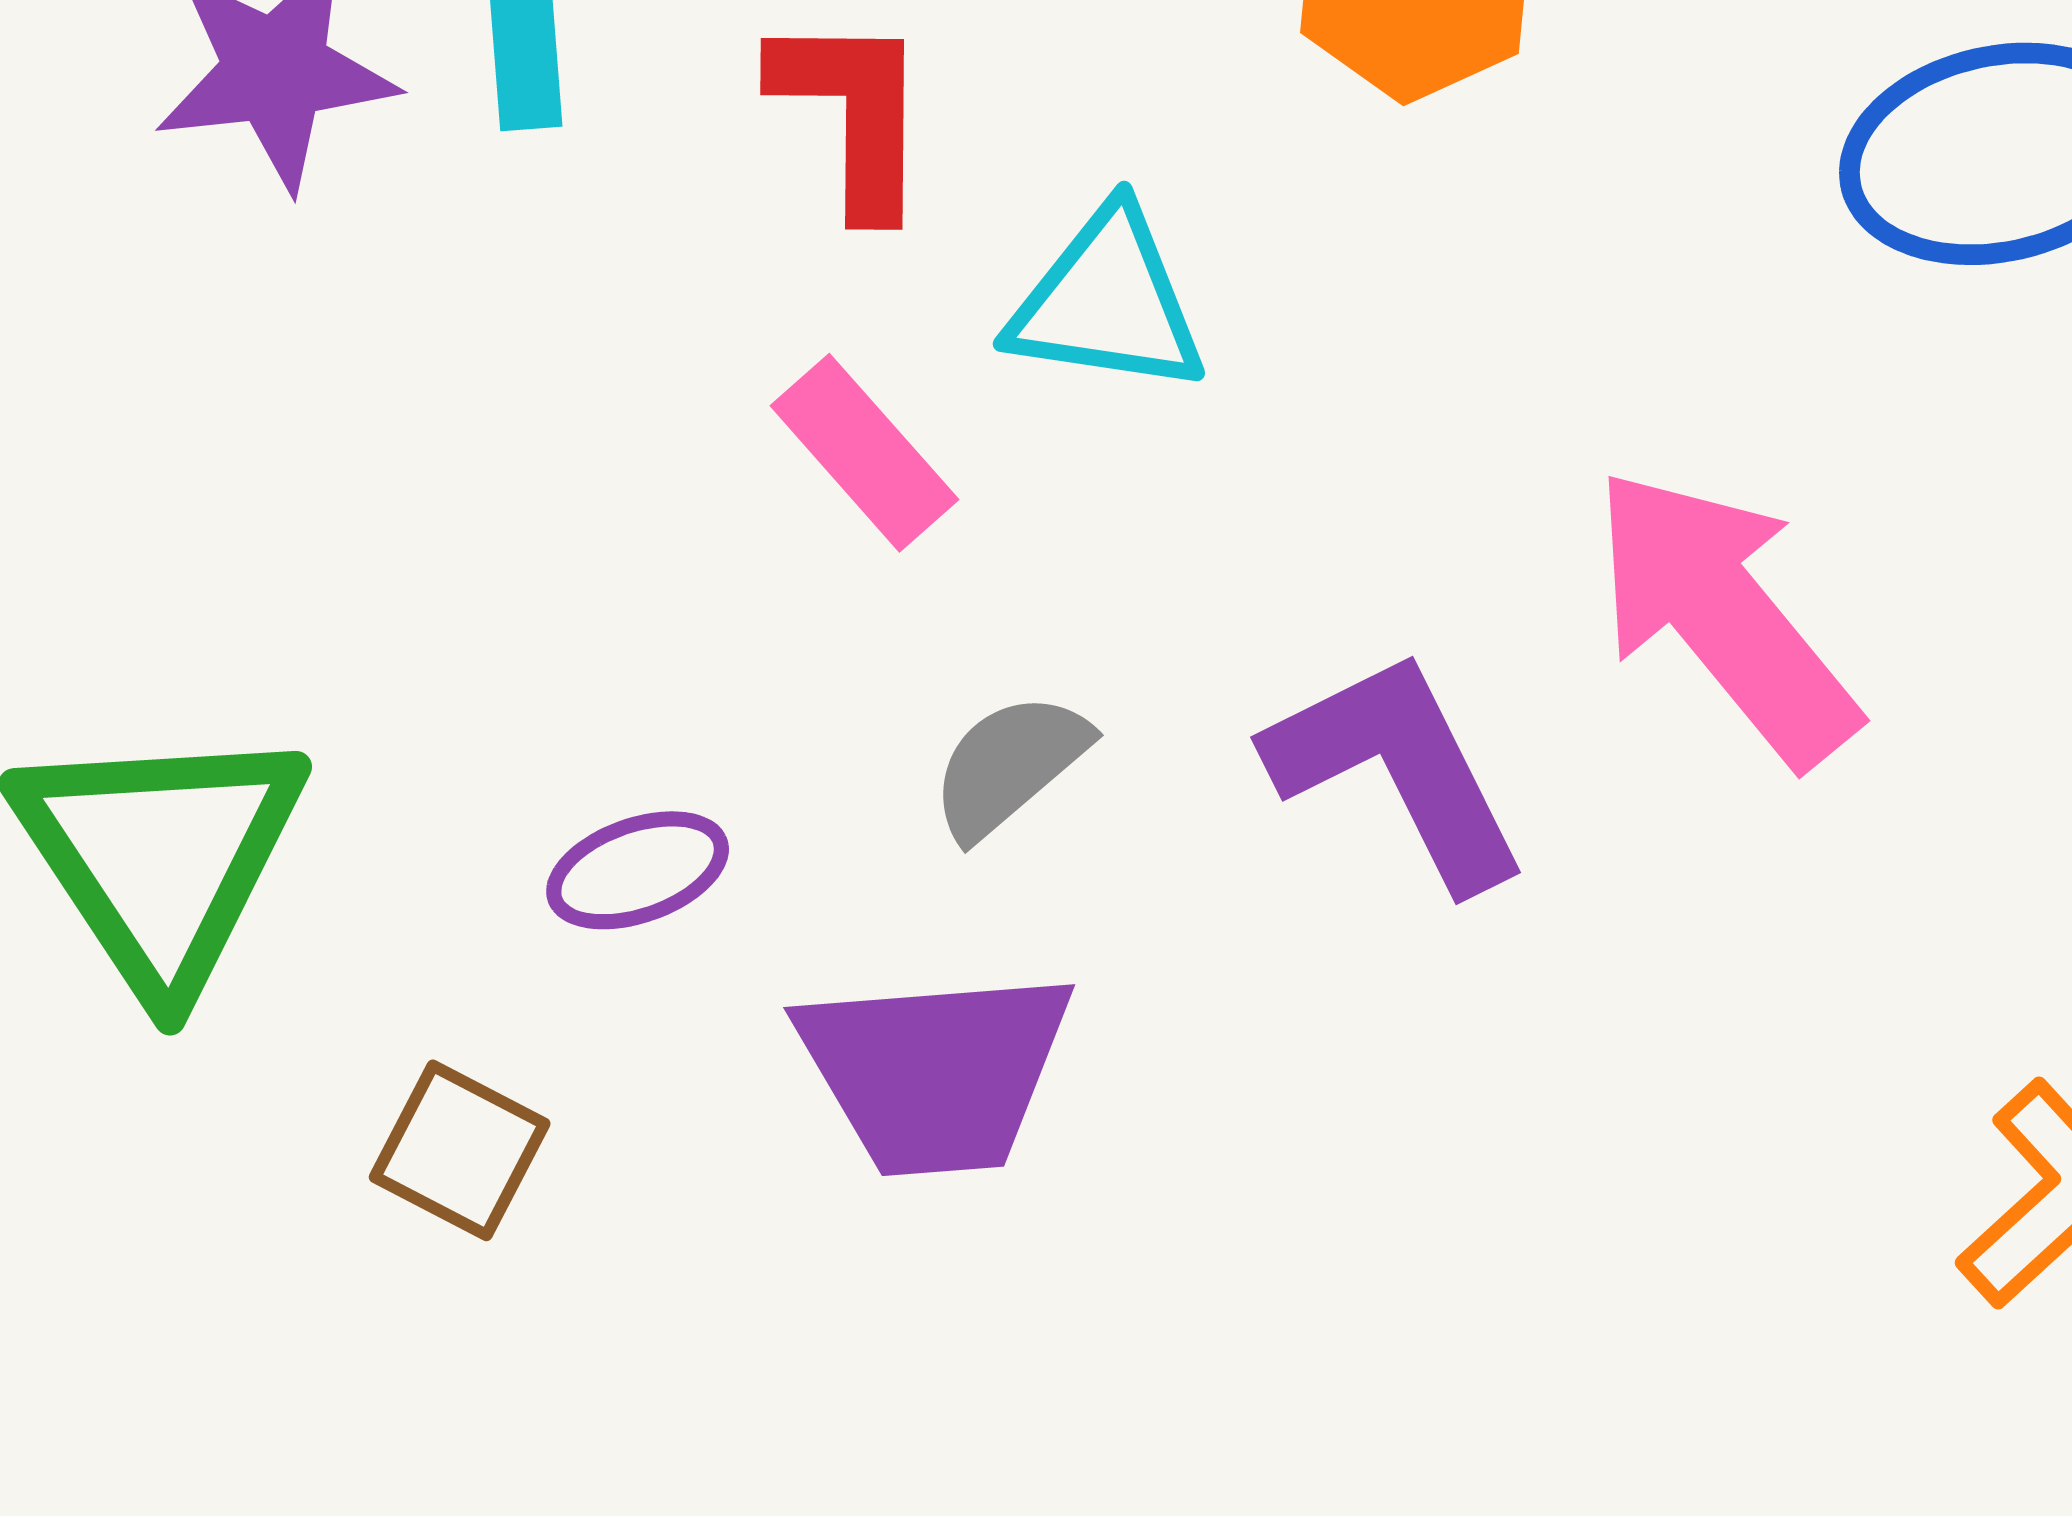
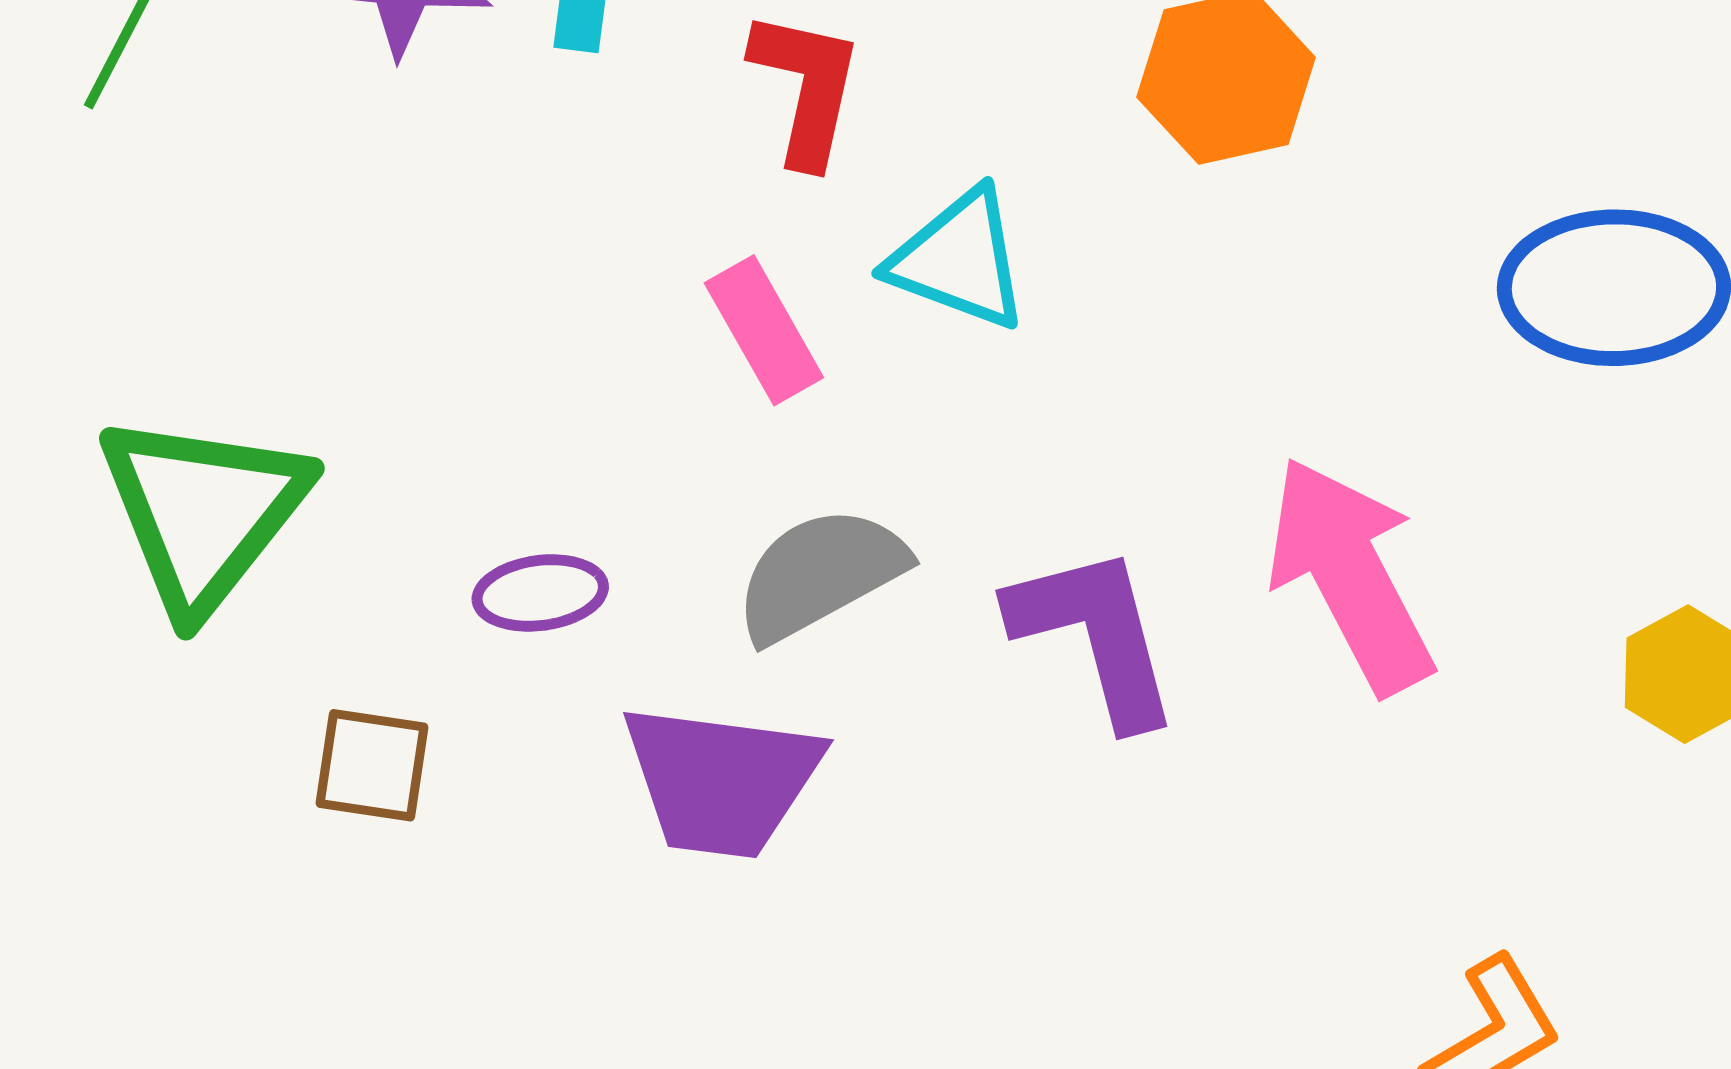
gray semicircle: (1009, 765) -> (820, 574), size x1.4
brown square: (460, 1150) -> (372, 765), turned -31

